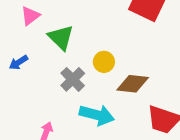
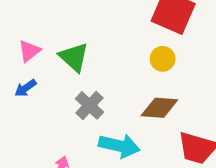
pink triangle: (30, 16) -> (29, 51), moved
yellow circle: (104, 62) -> (163, 59), moved

